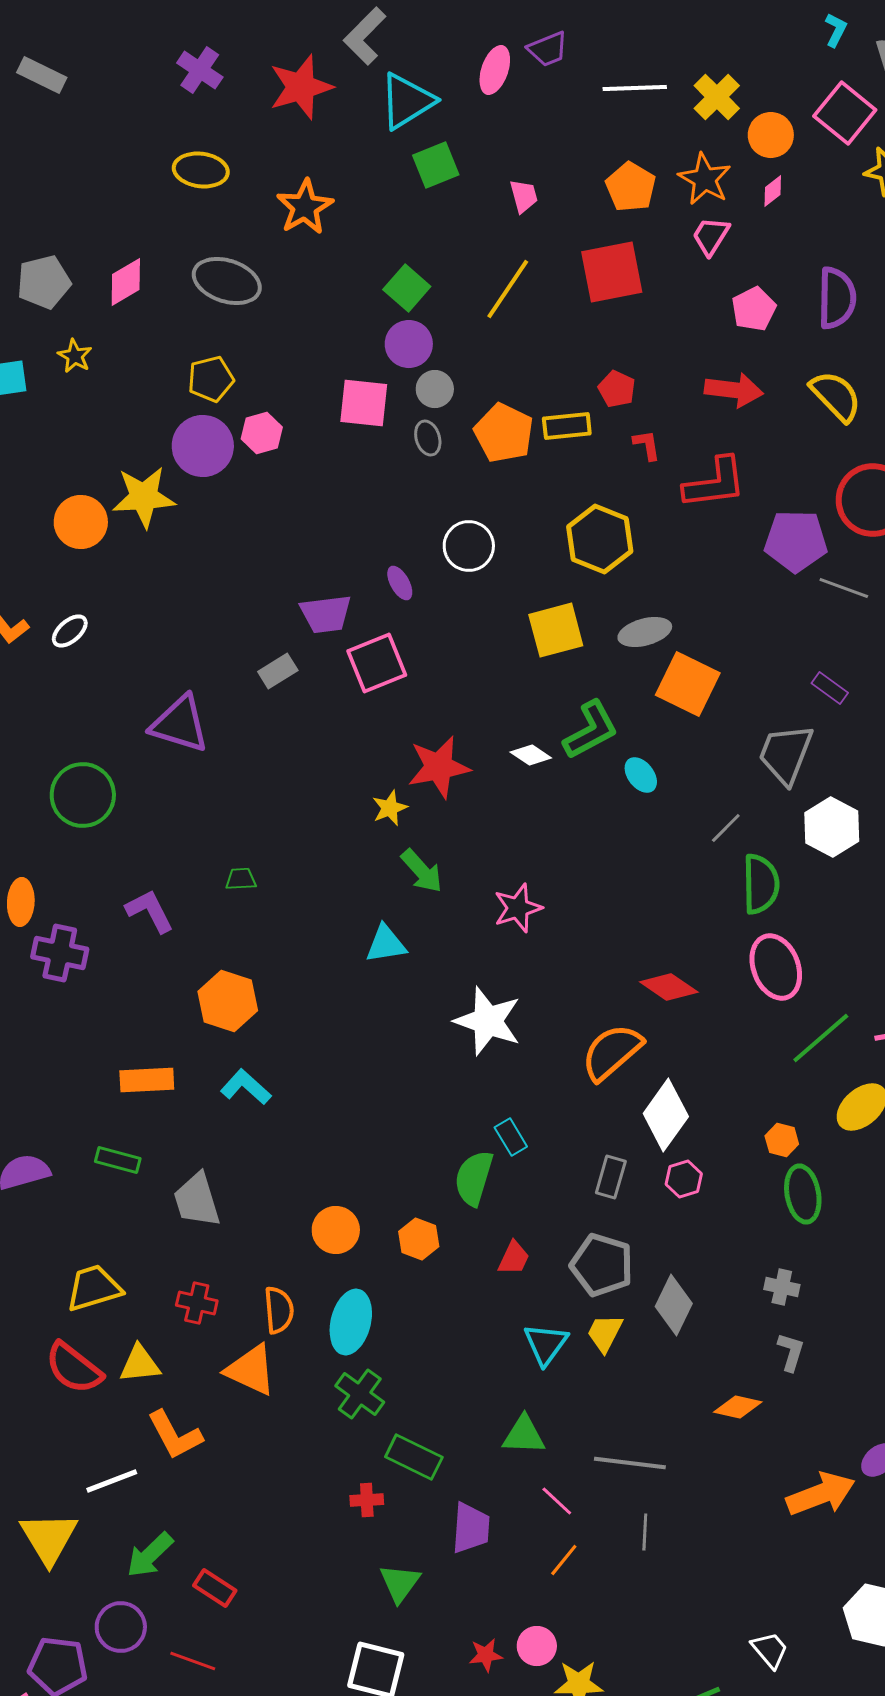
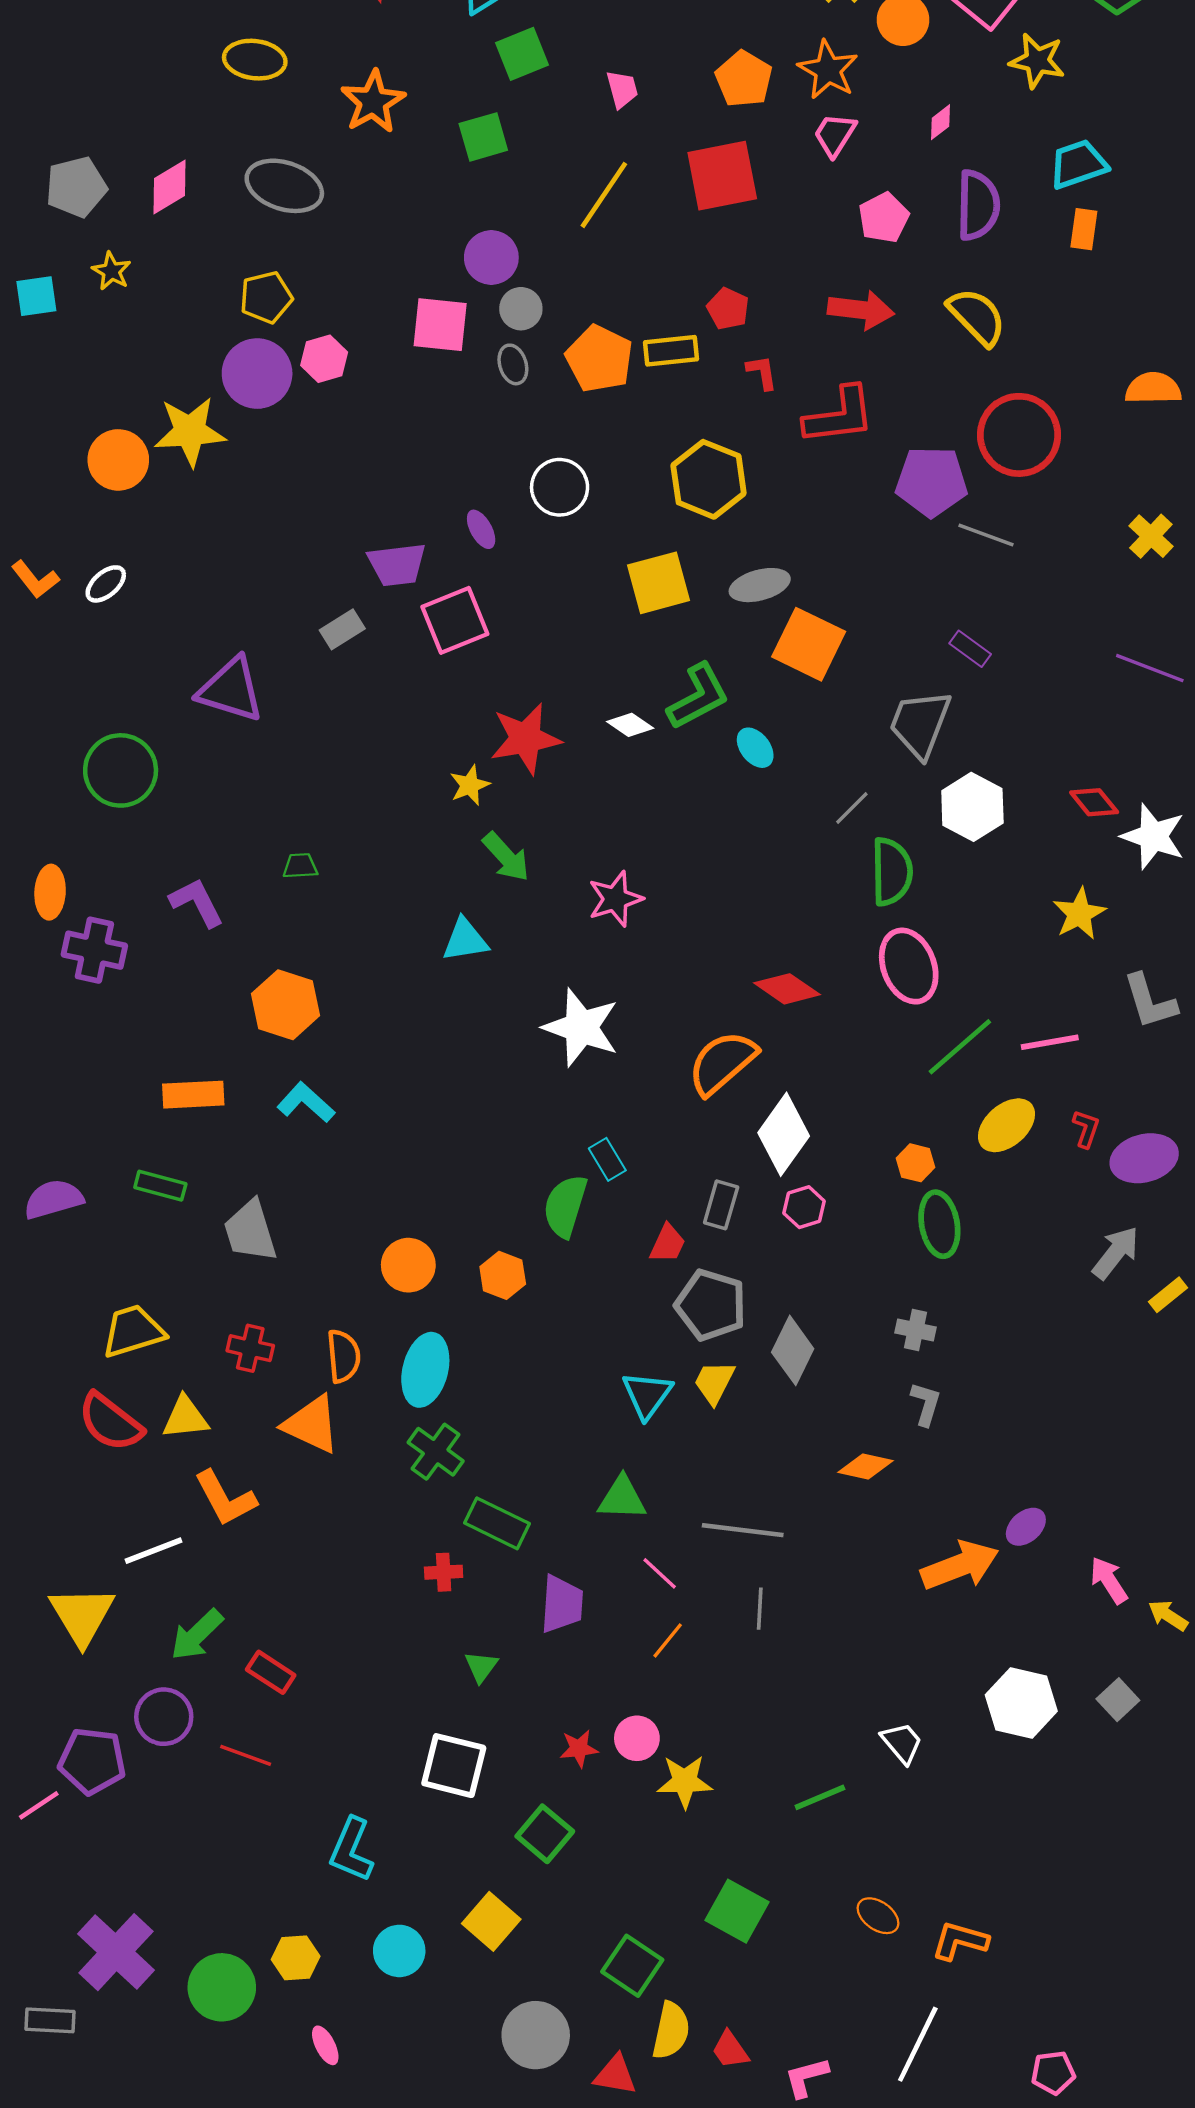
pink diamond: (773, 191) -> (941, 122), moved
green square: (407, 288) -> (483, 137), moved, turned 33
red trapezoid: (514, 1258) -> (668, 1244), moved
green triangle: (400, 1583) -> (481, 1667), size x0.7

